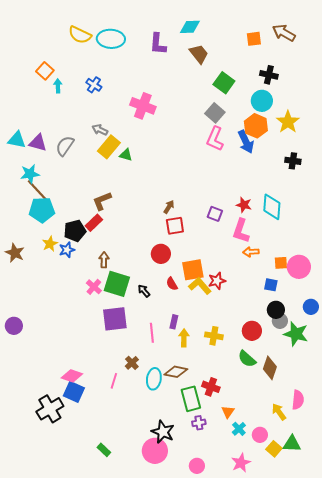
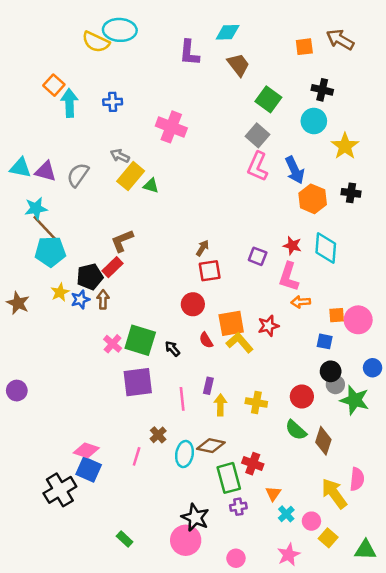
cyan ellipse: (111, 39) -> (120, 30), moved
blue cross: (94, 85) -> (113, 102), turned -35
cyan arrow: (58, 86) -> (69, 103), size x1.6
orange hexagon: (256, 126) -> (313, 199), moved
brown arrow: (104, 260) -> (103, 299), moved
red star: (217, 281) -> (268, 326), moved
yellow arrow: (279, 412) -> (334, 494), size x1.5
green triangle: (292, 444) -> (365, 550), moved

